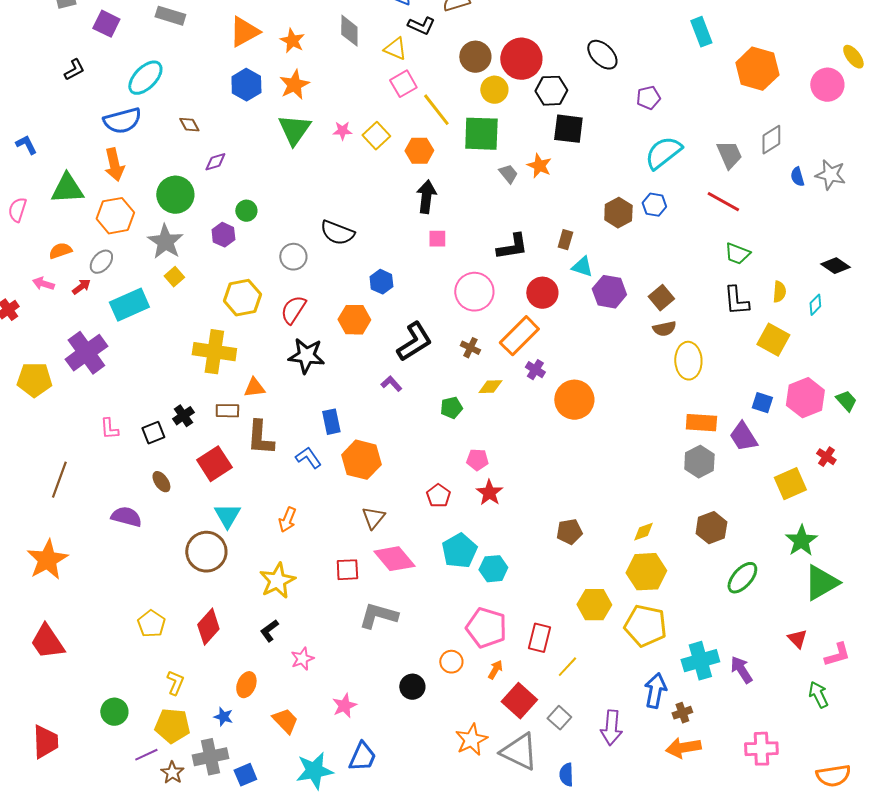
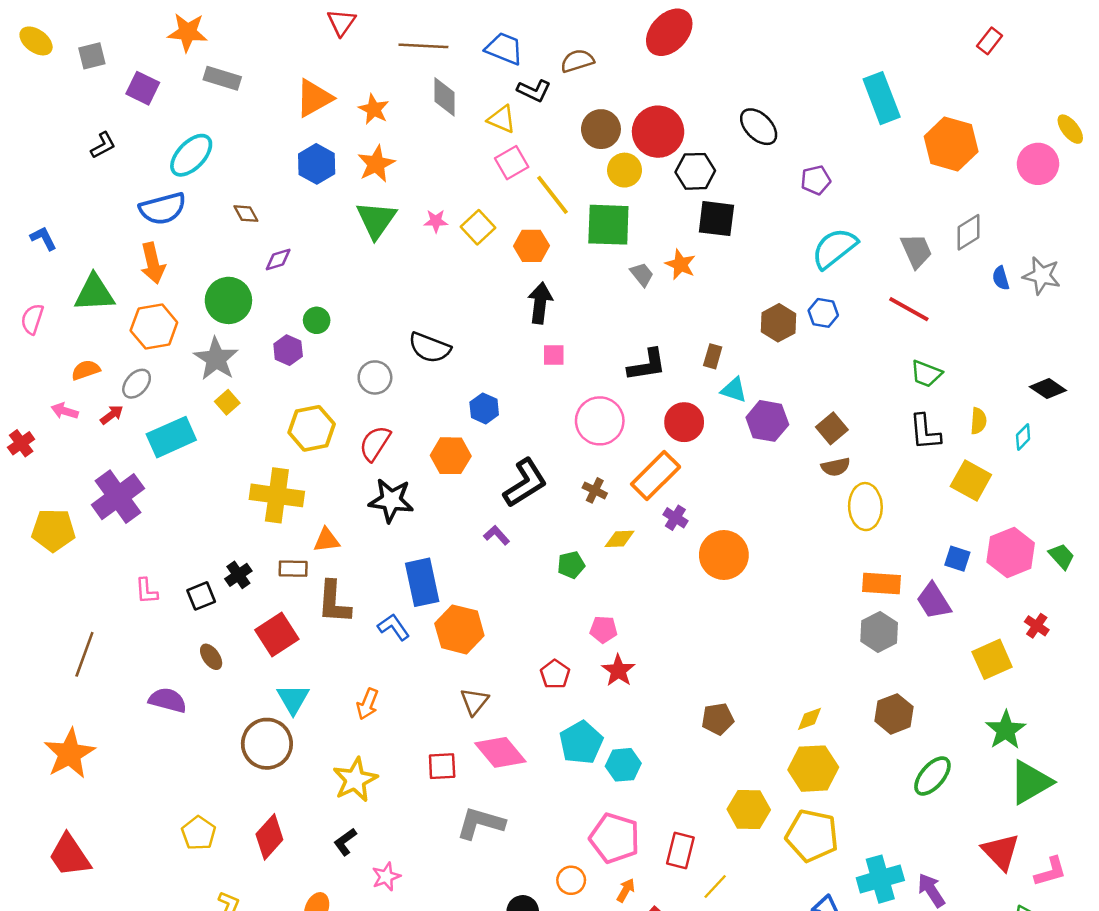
cyan rectangle: (701, 32) -> (882, 98), size x1.4
blue rectangle: (331, 422) -> (422, 582), size x1.5
red triangle: (797, 639) -> (1001, 852), size x1.6

